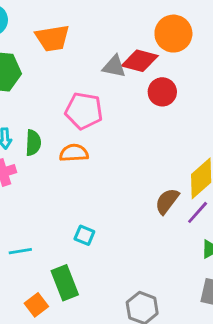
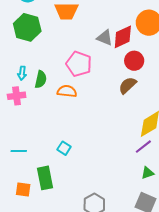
red diamond: (140, 61) -> (123, 37), turned -50
brown semicircle: (167, 201) -> (127, 85), moved
orange square: (36, 305) -> (23, 189), turned 35

